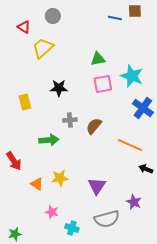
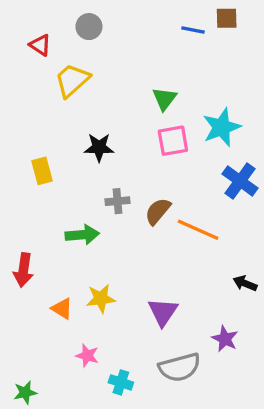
green triangle: (98, 59) -> (164, 99), turned -42
cyan star: (132, 76) -> (222, 127), turned 30
orange line: (130, 145) -> (198, 230), moved
red arrow: (14, 161) -> (23, 270), turned 42

